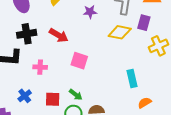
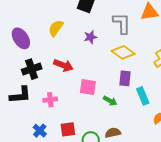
purple rectangle: (144, 23) -> (125, 78), moved
yellow diamond: (120, 32) -> (123, 52), turned 35
green arrow: (76, 95) -> (110, 101), moved

